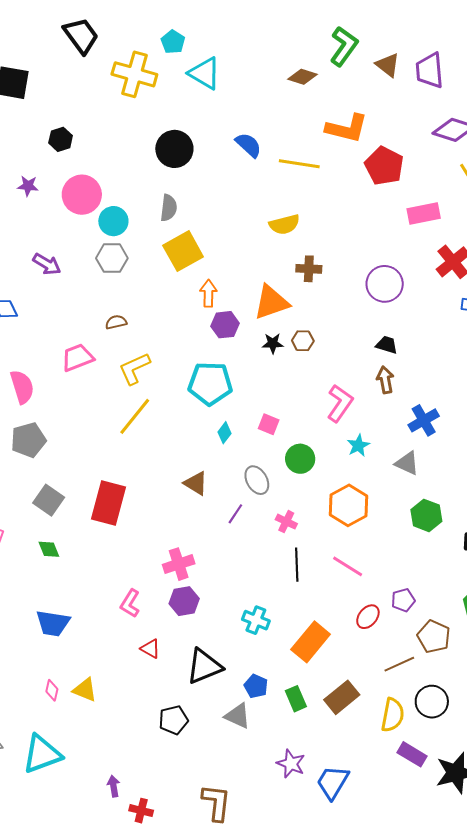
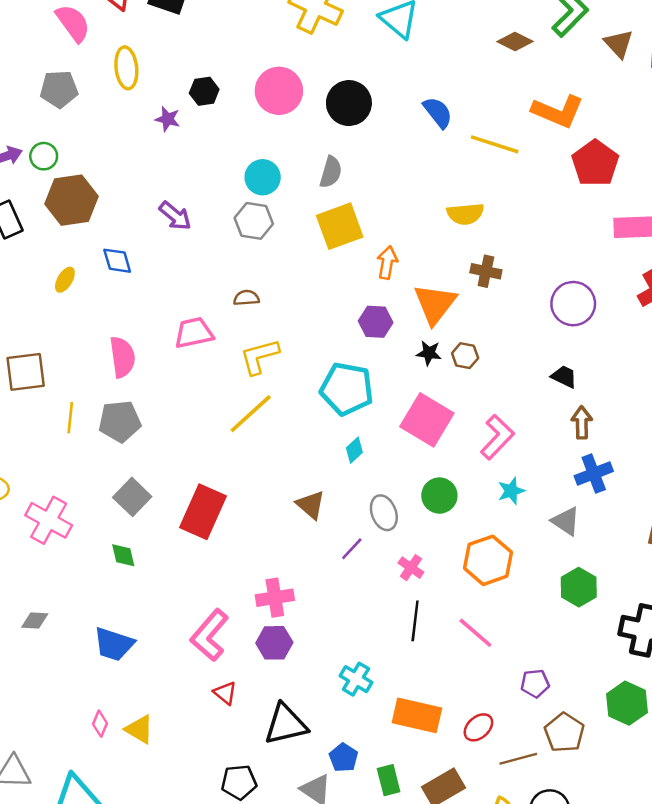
black hexagon: (61, 139) -> (204, 91), moved
pink circle: (82, 195) -> (279, 91), moved
orange arrow: (208, 293) -> (387, 263), moved
orange triangle: (271, 302) -> (435, 304), turned -42
brown arrow: (385, 380) -> (582, 423), moved
pink square: (269, 424) -> (427, 420), moved, size x2.0
pink L-shape: (130, 603) -> (210, 635), size x1.5
red ellipse: (368, 617) -> (478, 727), moved
orange rectangle: (311, 642) -> (417, 715), turned 54

